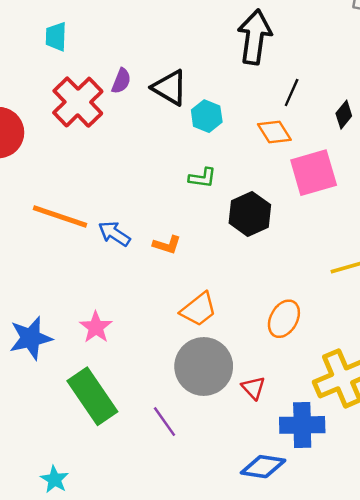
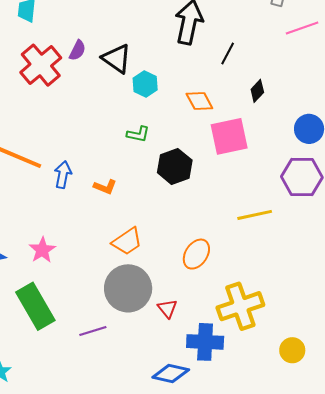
black line: (292, 92) -> (228, 53), moved
blue arrow: (114, 234) -> (63, 175), turned 64
purple line: (165, 422) -> (93, 331), turned -76

